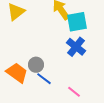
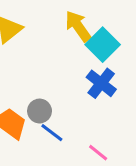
cyan square: (77, 22) -> (103, 45), turned -35

